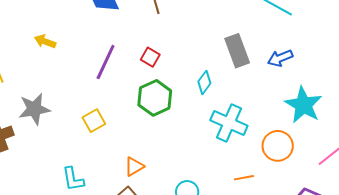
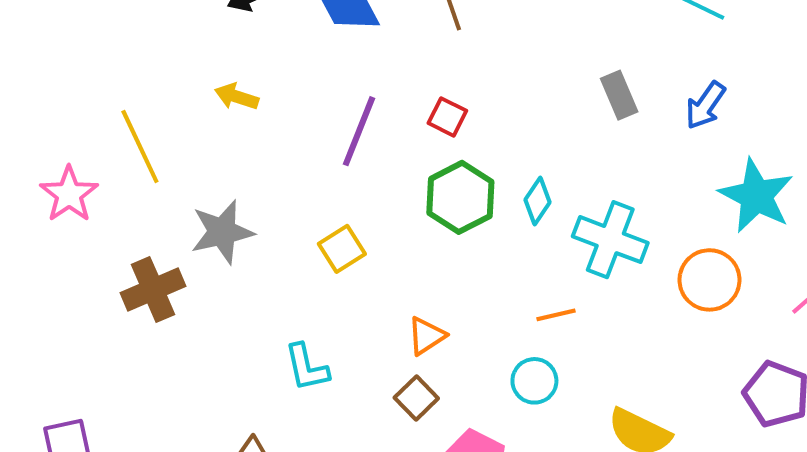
gray rectangle: (237, 51) -> (619, 95), size x0.7
blue arrow: (280, 58) -> (705, 105), turned -30
cyan diamond: (204, 82) -> (538, 201), moved
orange line: (244, 178) -> (556, 315), moved

